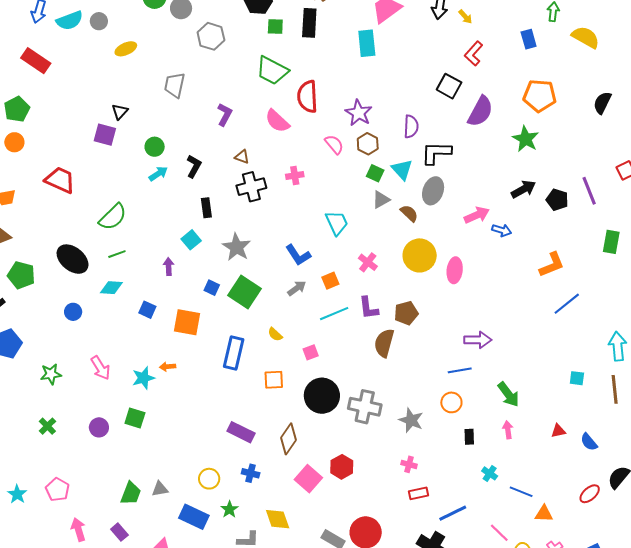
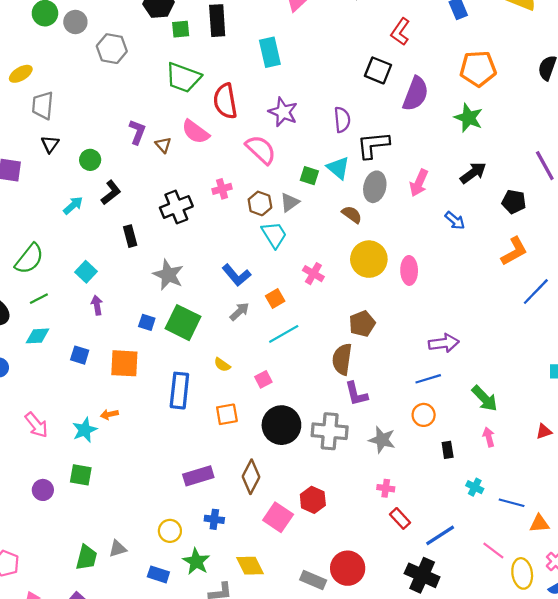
cyan rectangle: (367, 43) -> (270, 52), moved
gray trapezoid: (175, 85) -> (43, 105), moved
black triangle: (120, 112) -> (50, 144), moved
pink semicircle: (334, 144) -> (261, 150), size x1.4
brown hexagon: (368, 144) -> (260, 203), moved
green circle: (155, 147) -> (90, 160), moved
brown triangle: (242, 157) -> (163, 145), moved, turned 35
black L-shape: (194, 166) -> (111, 192), turned 30
gray triangle: (381, 200) -> (290, 202), moved
black pentagon: (557, 200) -> (514, 202), moved
pink arrow: (477, 215) -> (419, 183), moved, turned 145
blue arrow: (502, 230) -> (455, 220), turned 30
cyan square: (191, 240) -> (86, 272), moved
purple L-shape: (368, 308) -> (356, 394), moved
purple rectangle: (241, 432) -> (198, 476), turned -36
red rectangle: (419, 493) -> (400, 518), turned 66
green star: (230, 509) -> (196, 562), size x1.4
blue rectangle: (194, 517) -> (158, 574), size x0.7

